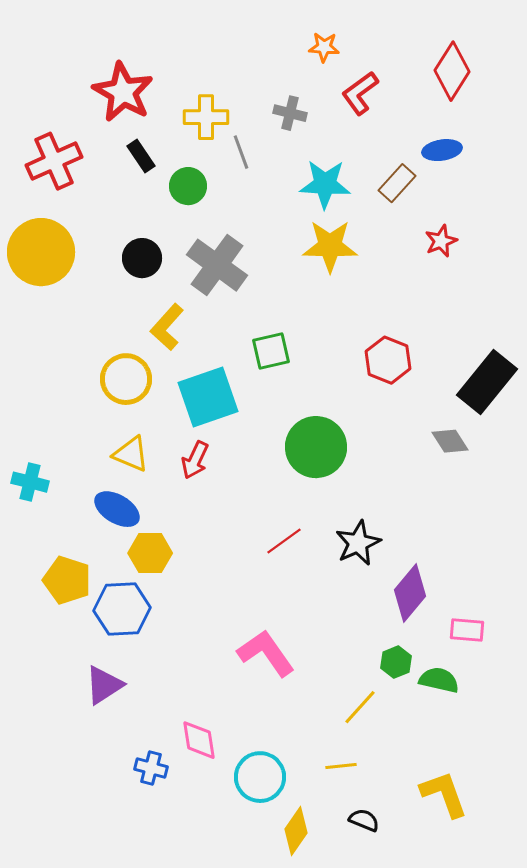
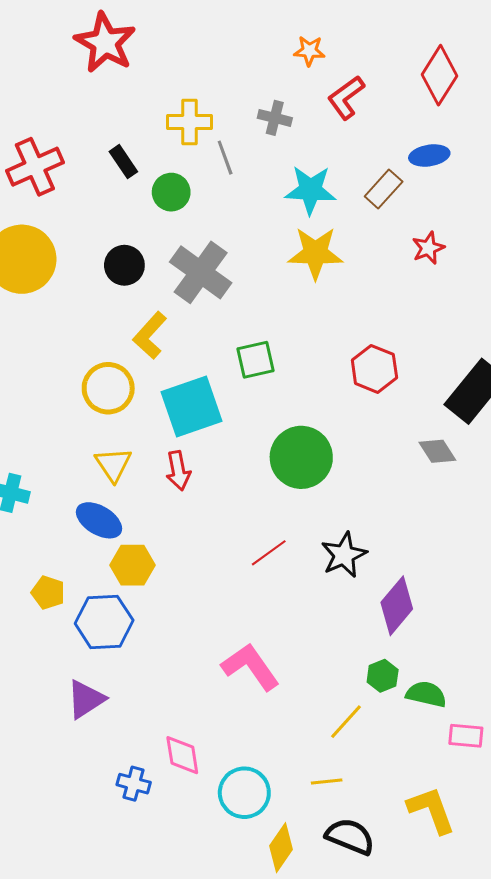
red star: (123, 92) -> (105, 43), moved
yellow triangle: (131, 454) -> (113, 464), turned 33
red arrow: (195, 460) -> (178, 471), turned -36
yellow pentagon: (67, 580) -> (48, 593), size x0.7
pink rectangle: (467, 630) -> (466, 736), moved
black semicircle: (364, 820) -> (350, 836), size x1.6

